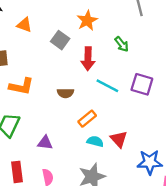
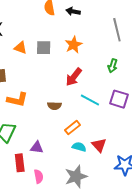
gray square: (60, 40) -> (44, 48), moved, turned -35
green arrow: (122, 44) -> (113, 66), moved, turned 56
red arrow: (88, 59) -> (74, 77), turned 36
red rectangle: (17, 172) -> (20, 163), moved

